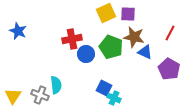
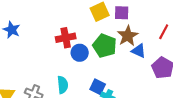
brown star: (134, 37) -> (128, 36), turned 30
cyan semicircle: (56, 85) -> (63, 85), moved

